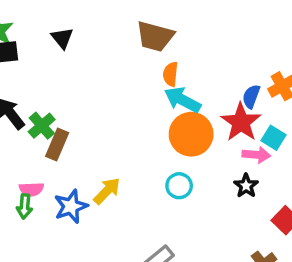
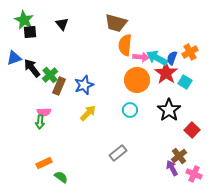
orange semicircle: (170, 74) -> (125, 45), size x1.5
cyan arrow: (183, 100) -> (157, 58), moved
pink arrow: (256, 155) -> (141, 57), moved
black star: (246, 186) -> (169, 110), size x1.6
blue star: (71, 206) -> (84, 85), moved

